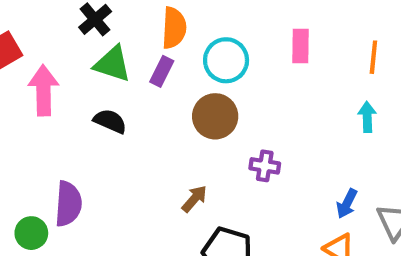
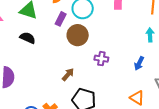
purple rectangle: (162, 71) -> (61, 19), moved
blue arrow: (347, 204) -> (139, 63), moved

